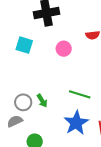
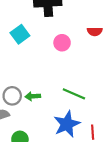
cyan square: (24, 45) -> (20, 34), turned 30
green arrow: (42, 101) -> (33, 96), turned 112

